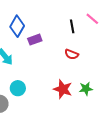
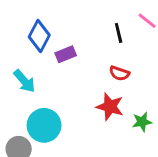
cyan circle: (18, 88) -> (44, 125), size x1.5
red star: (63, 89) -> (110, 107), moved

